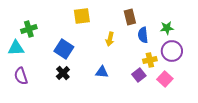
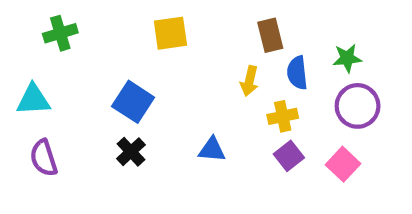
green cross: (29, 29) -> (60, 33), moved
yellow arrow: (110, 39) -> (249, 81), moved
yellow cross: (150, 60) -> (283, 116), moved

